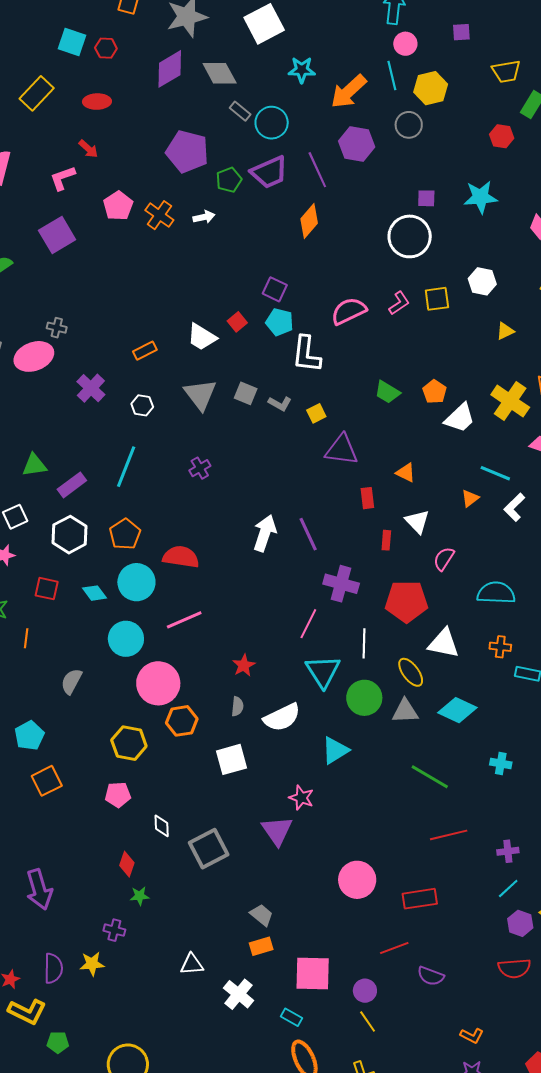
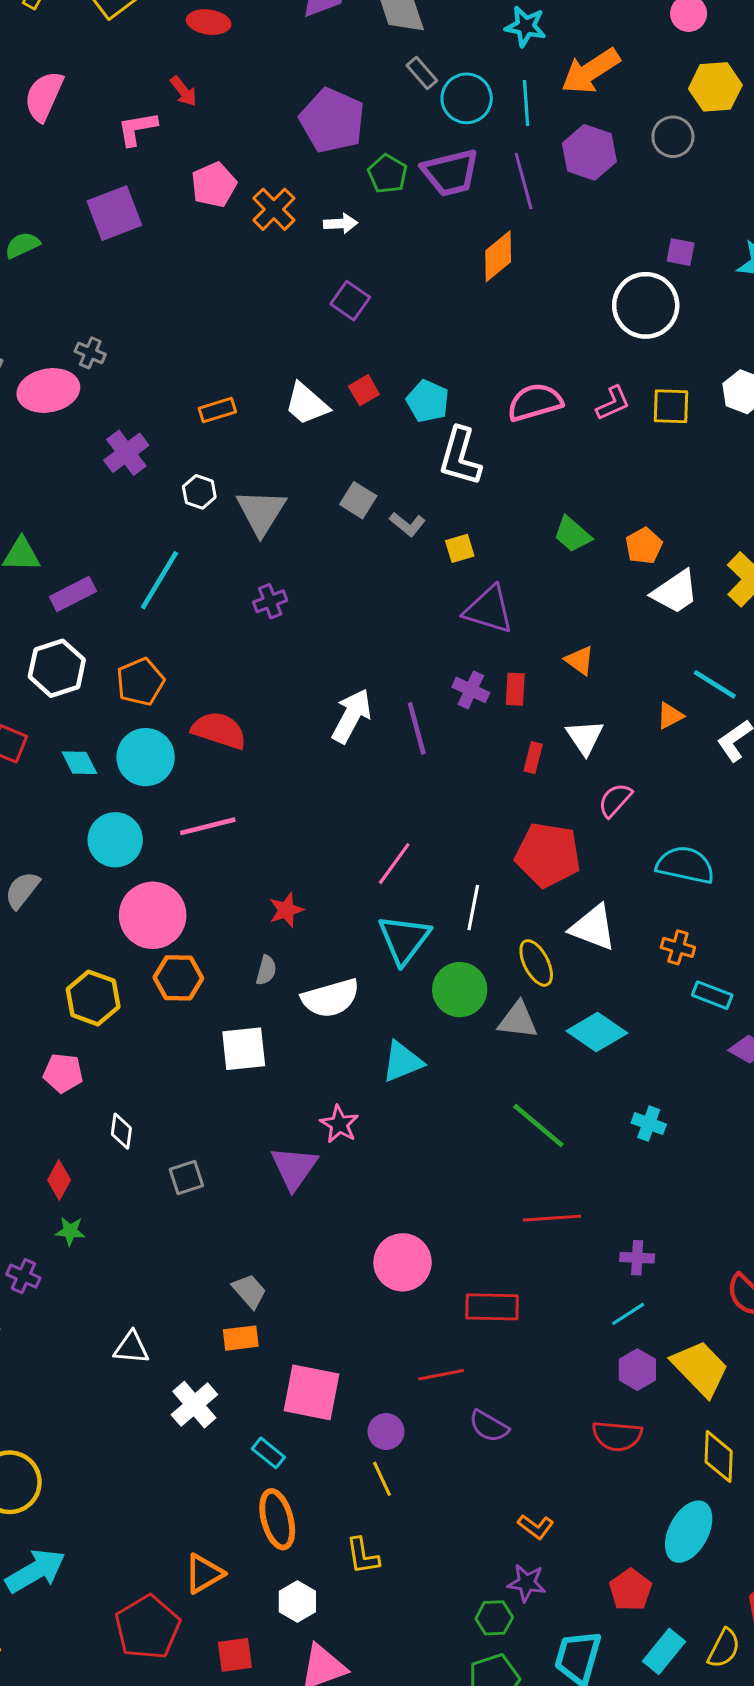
cyan line: (392, 75) -> (526, 103), moved
green pentagon: (229, 180) -> (388, 174), turned -30
purple square: (275, 289) -> (350, 301), moved
gray triangle: (200, 395) -> (261, 512), moved
purple cross: (341, 584) -> (471, 690), moved, size x0.7
gray square: (209, 849) -> (186, 1177), size x0.6

